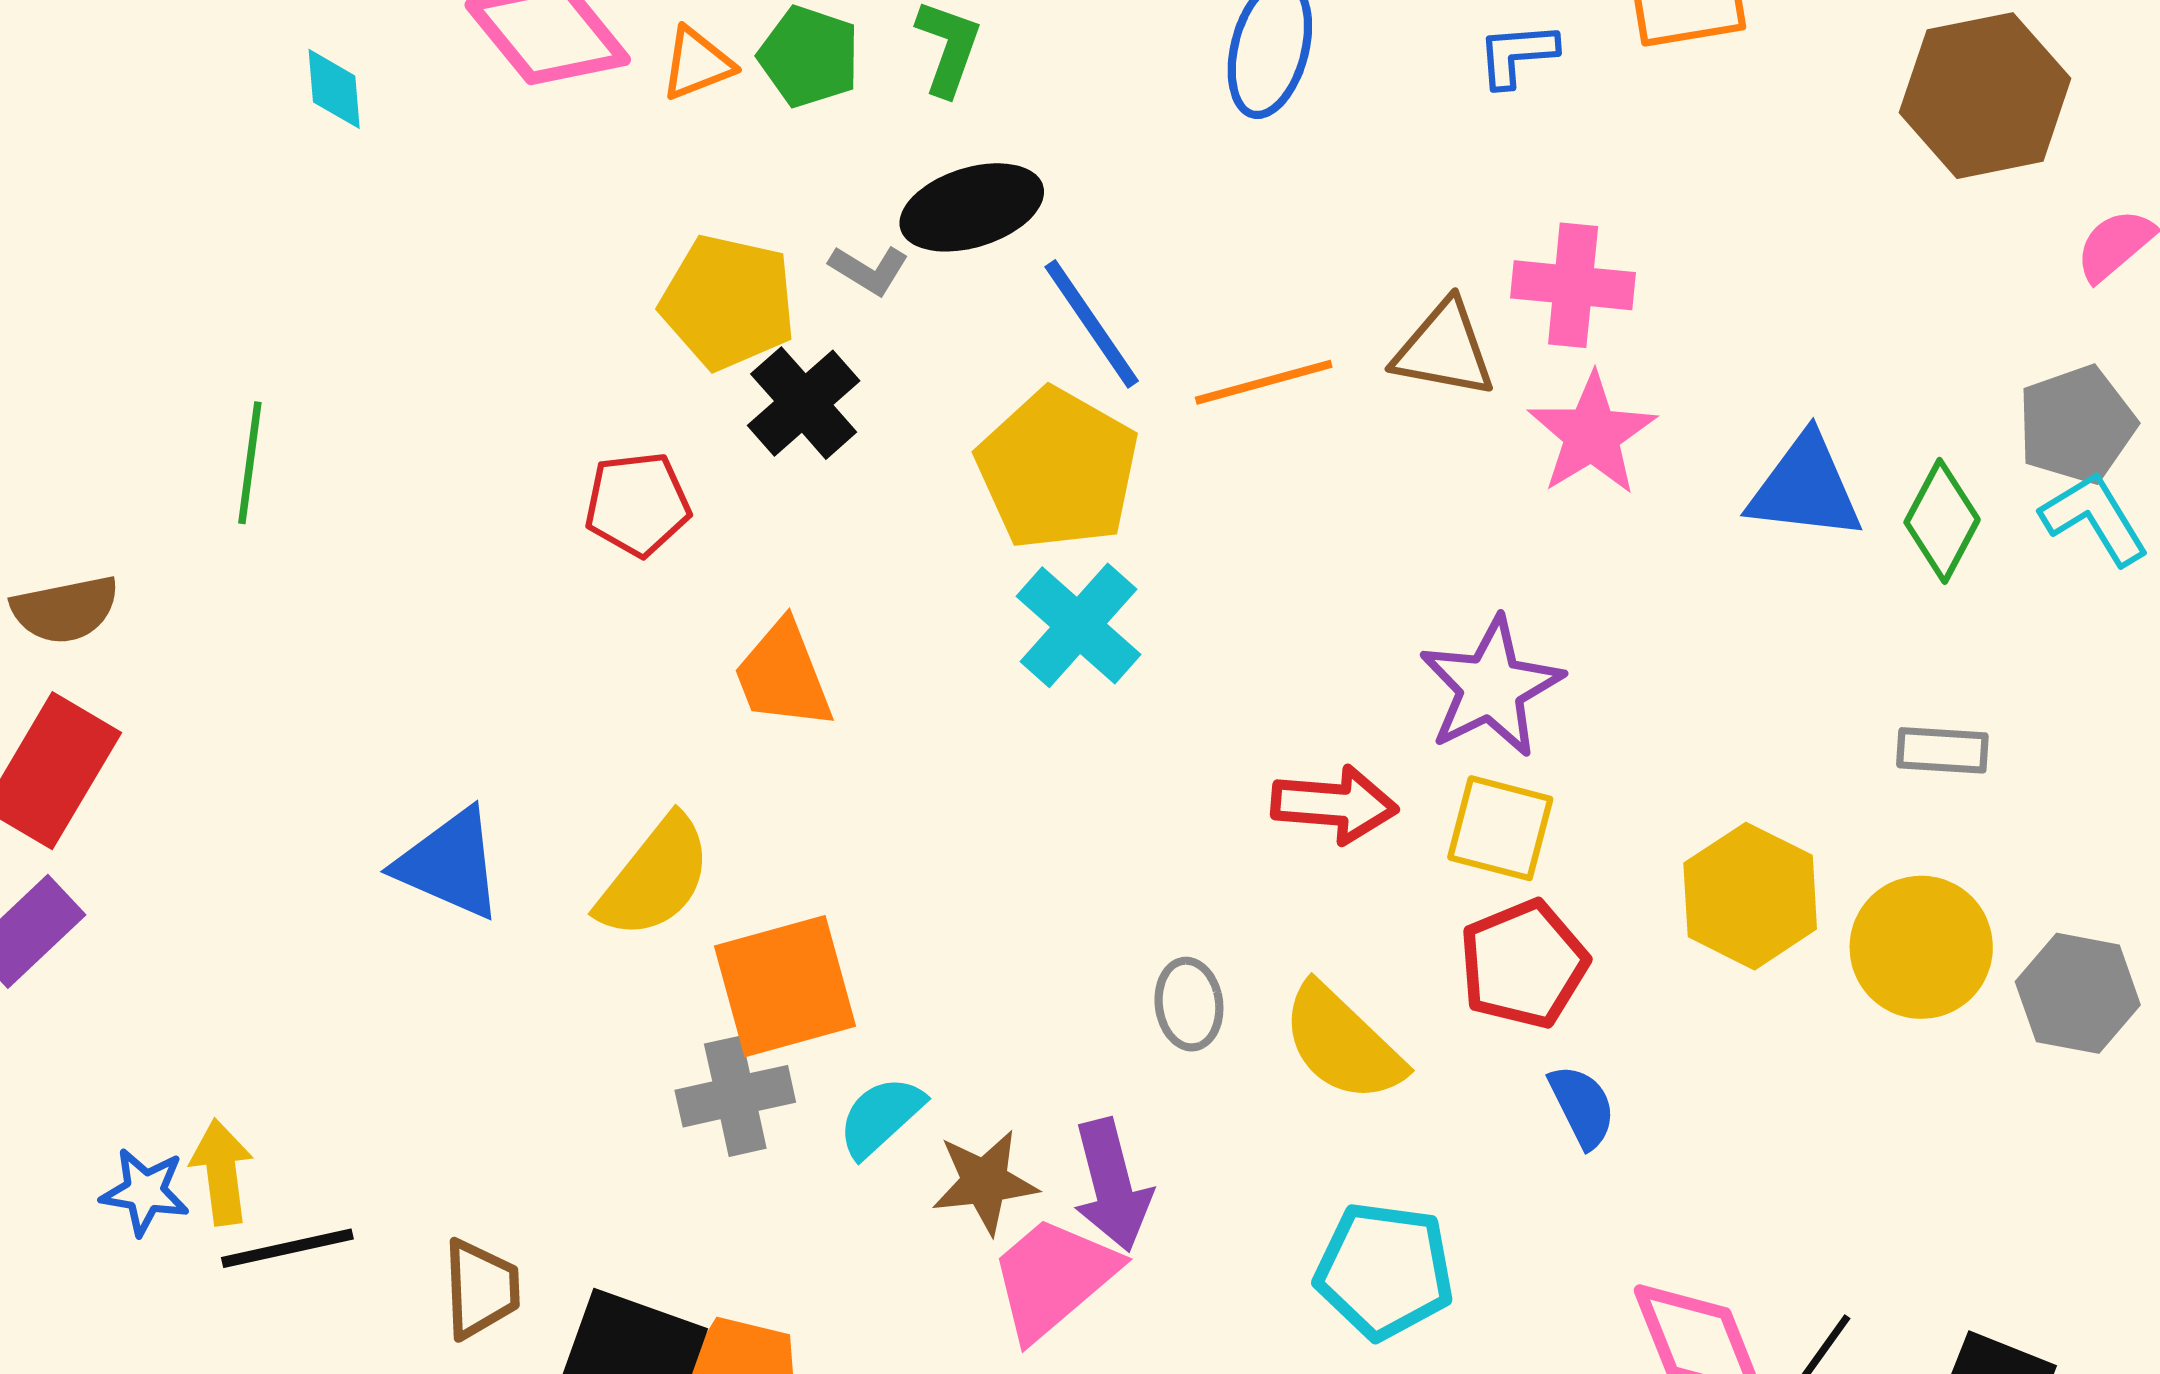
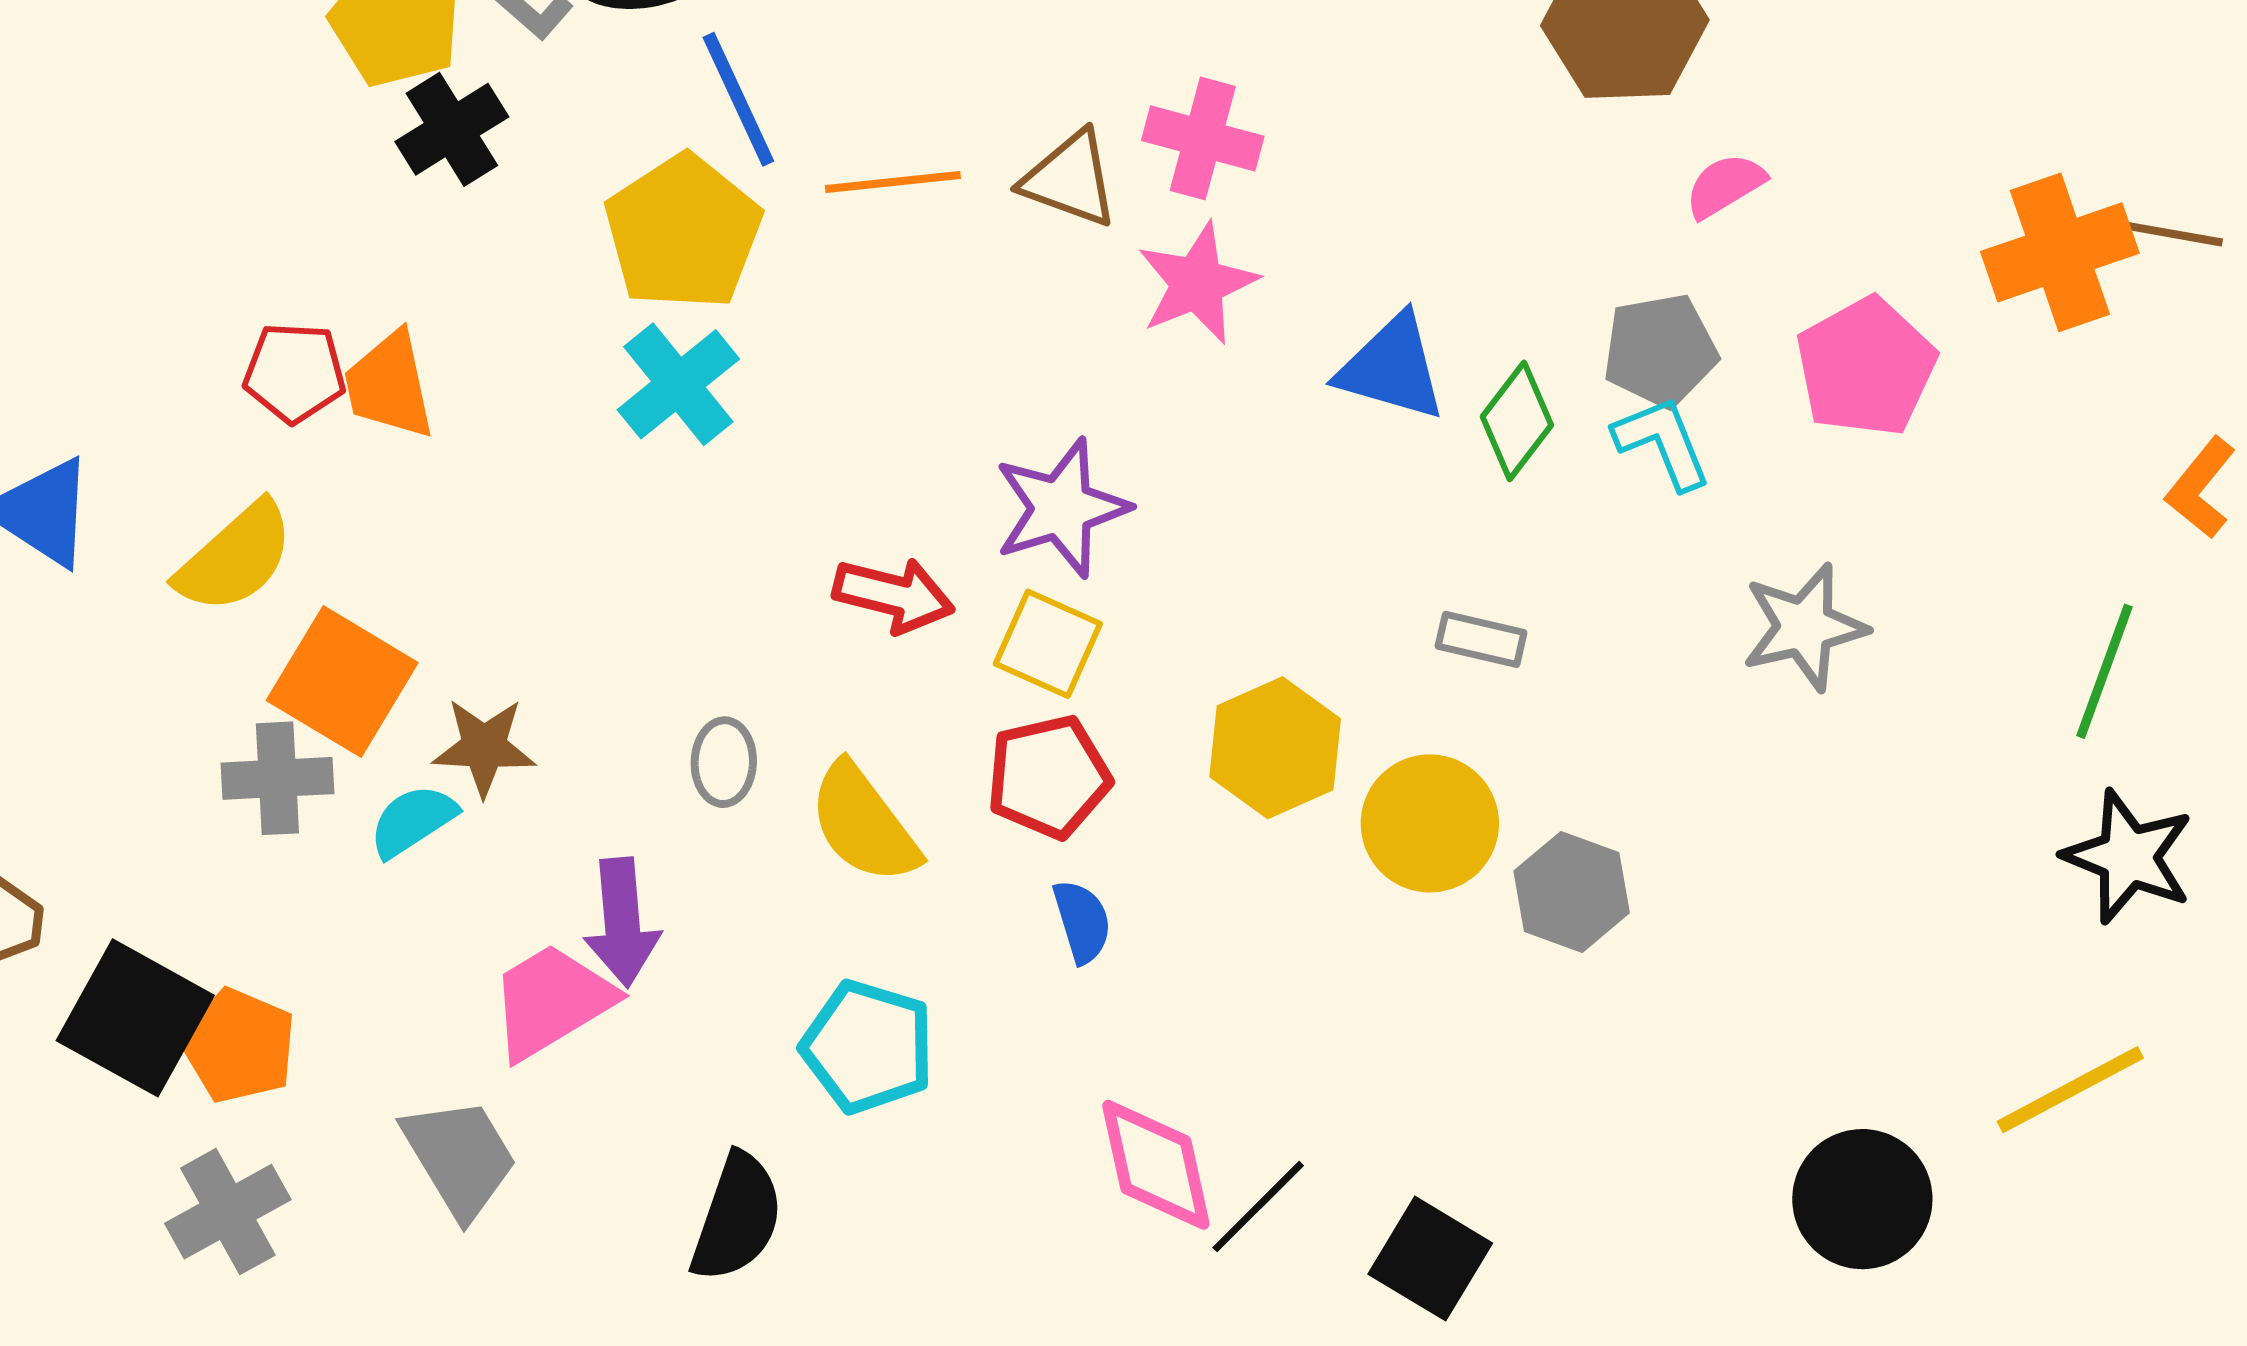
red pentagon: (637, 504) -> (295, 373), moved
orange square: (785, 986) -> (342, 681), turned 37
brown star: (985, 1182) -> (484, 747), moved

